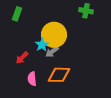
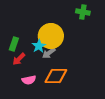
green rectangle: (17, 14) -> (14, 44), moved
pink semicircle: (32, 79) -> (29, 80), turned -96

